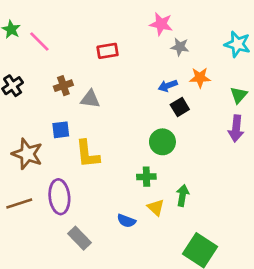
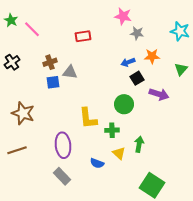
purple arrow: (236, 128) -> (159, 94), moved, turned -78
blue square: (61, 130) -> (53, 82), moved
yellow L-shape: (88, 154) -> (88, 118), moved
purple ellipse: (59, 197) -> (63, 145), moved

